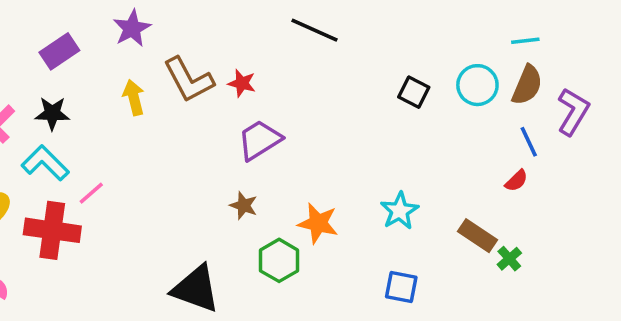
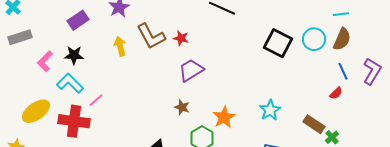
black square: (414, 92) -> (278, 43), size x1.6
purple L-shape: (573, 112) -> (372, 71), moved
orange star: (318, 223) -> (224, 117), turned 30

